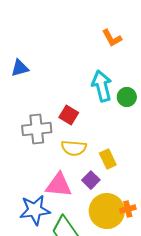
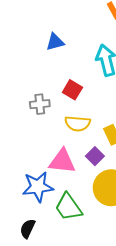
blue triangle: (20, 68) -> (55, 42), moved
gray cross: (37, 129) -> (40, 104), size x0.7

